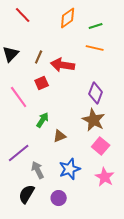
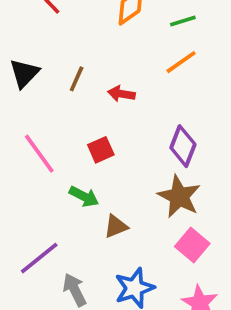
orange line: (95, 48) -> (181, 62), turned -48
red arrow: (63, 65) -> (121, 94), size x0.6
red square: (42, 83) -> (101, 150), moved
green arrow: (43, 120) -> (84, 196), turned 84

